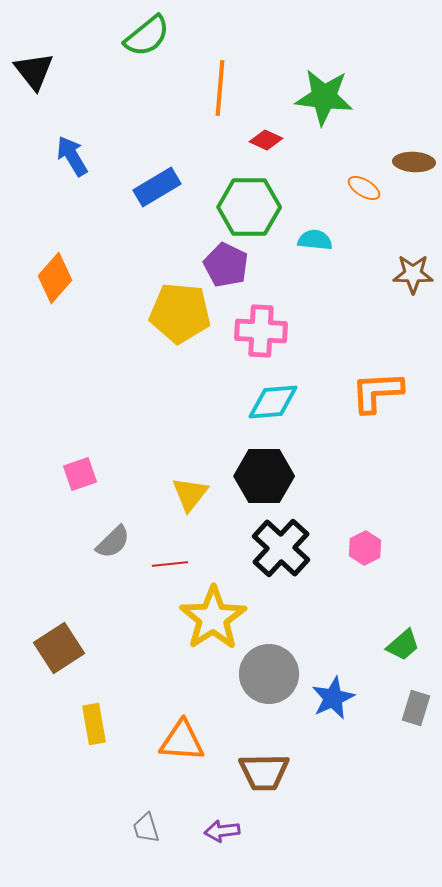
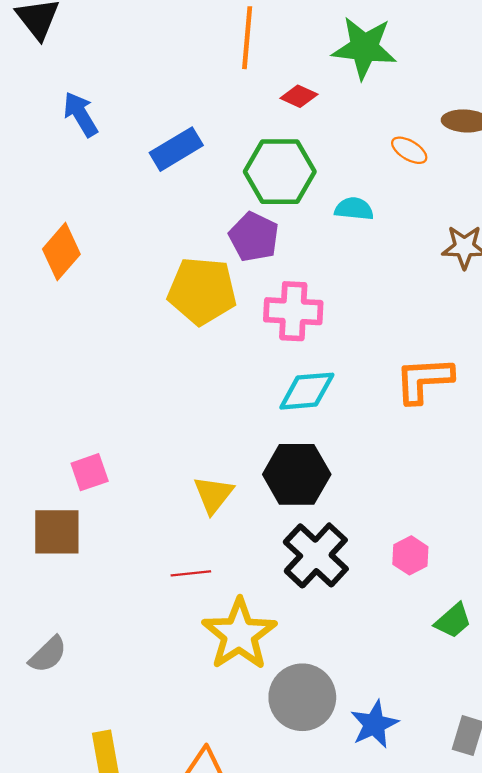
gray semicircle: (113, 542) -> (48, 655), moved
green trapezoid: (403, 645) -> (453, 621), moved
brown square: (59, 648) -> (57, 532), moved, turned 33

